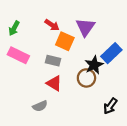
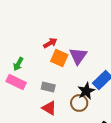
red arrow: (52, 25) -> (50, 43), moved, turned -64
green arrow: (14, 28) -> (18, 64), moved
orange square: (65, 41) -> (59, 58), moved

